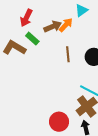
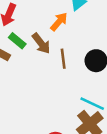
brown arrow: (53, 27) -> (41, 43), moved, turned 78

